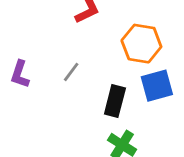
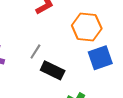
black rectangle: (115, 101) -> (53, 70), moved, turned -75

